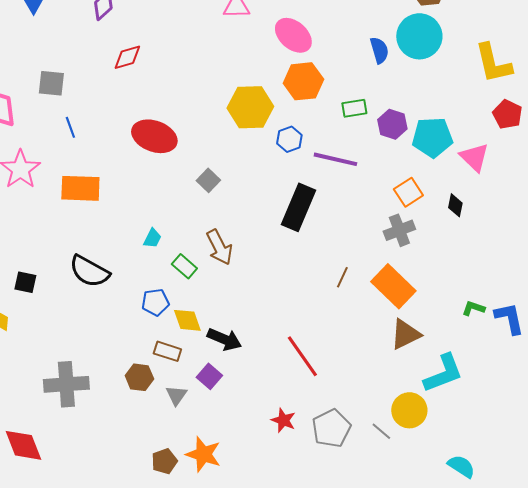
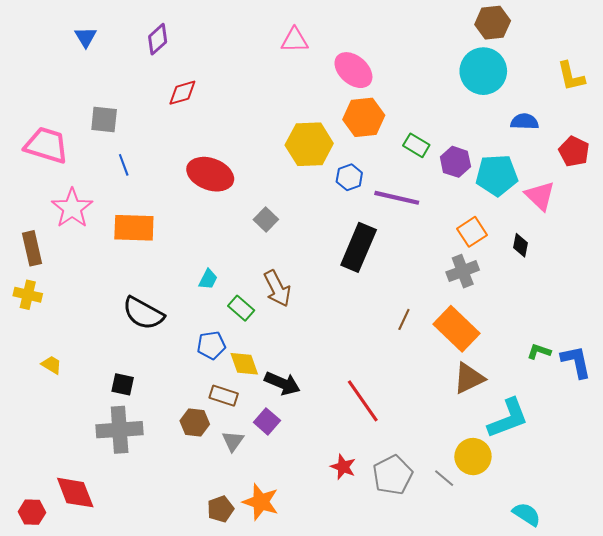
blue semicircle: (379, 50) -> (525, 122), moved, turned -72
yellow L-shape: (493, 63) -> (571, 76), moved, size x0.7
green rectangle: (354, 108) -> (416, 145), turned 40
black square: (25, 282) -> (123, 384), moved

